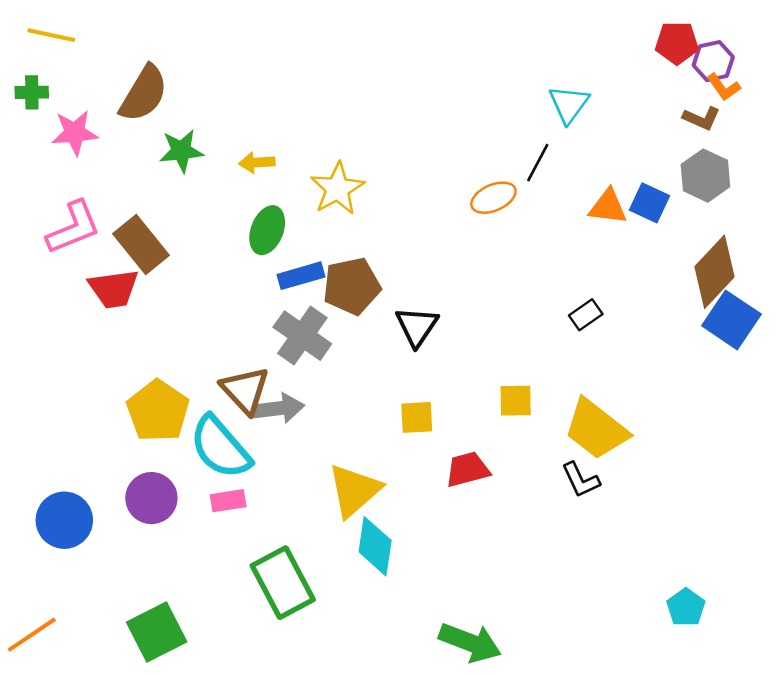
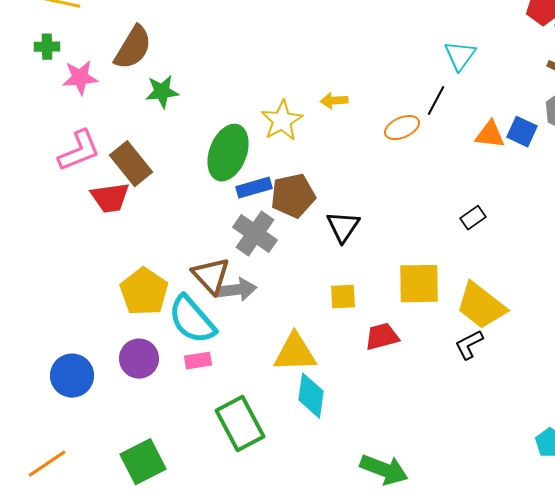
yellow arrow: (257, 163) -> (334, 101), moved
green ellipse: (267, 230) -> (228, 153), size x1.5
yellow square: (516, 401) -> (419, 284), size x1.6
black L-shape: (581, 480) -> (469, 345), turned 88
yellow triangle: (354, 490) -> (295, 353), turned 39

